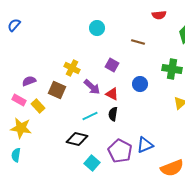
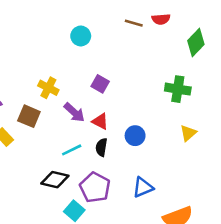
brown line: (138, 42) -> (134, 23), moved
blue circle: (140, 84) -> (135, 136), moved
purple pentagon: (120, 151) -> (95, 187), moved

